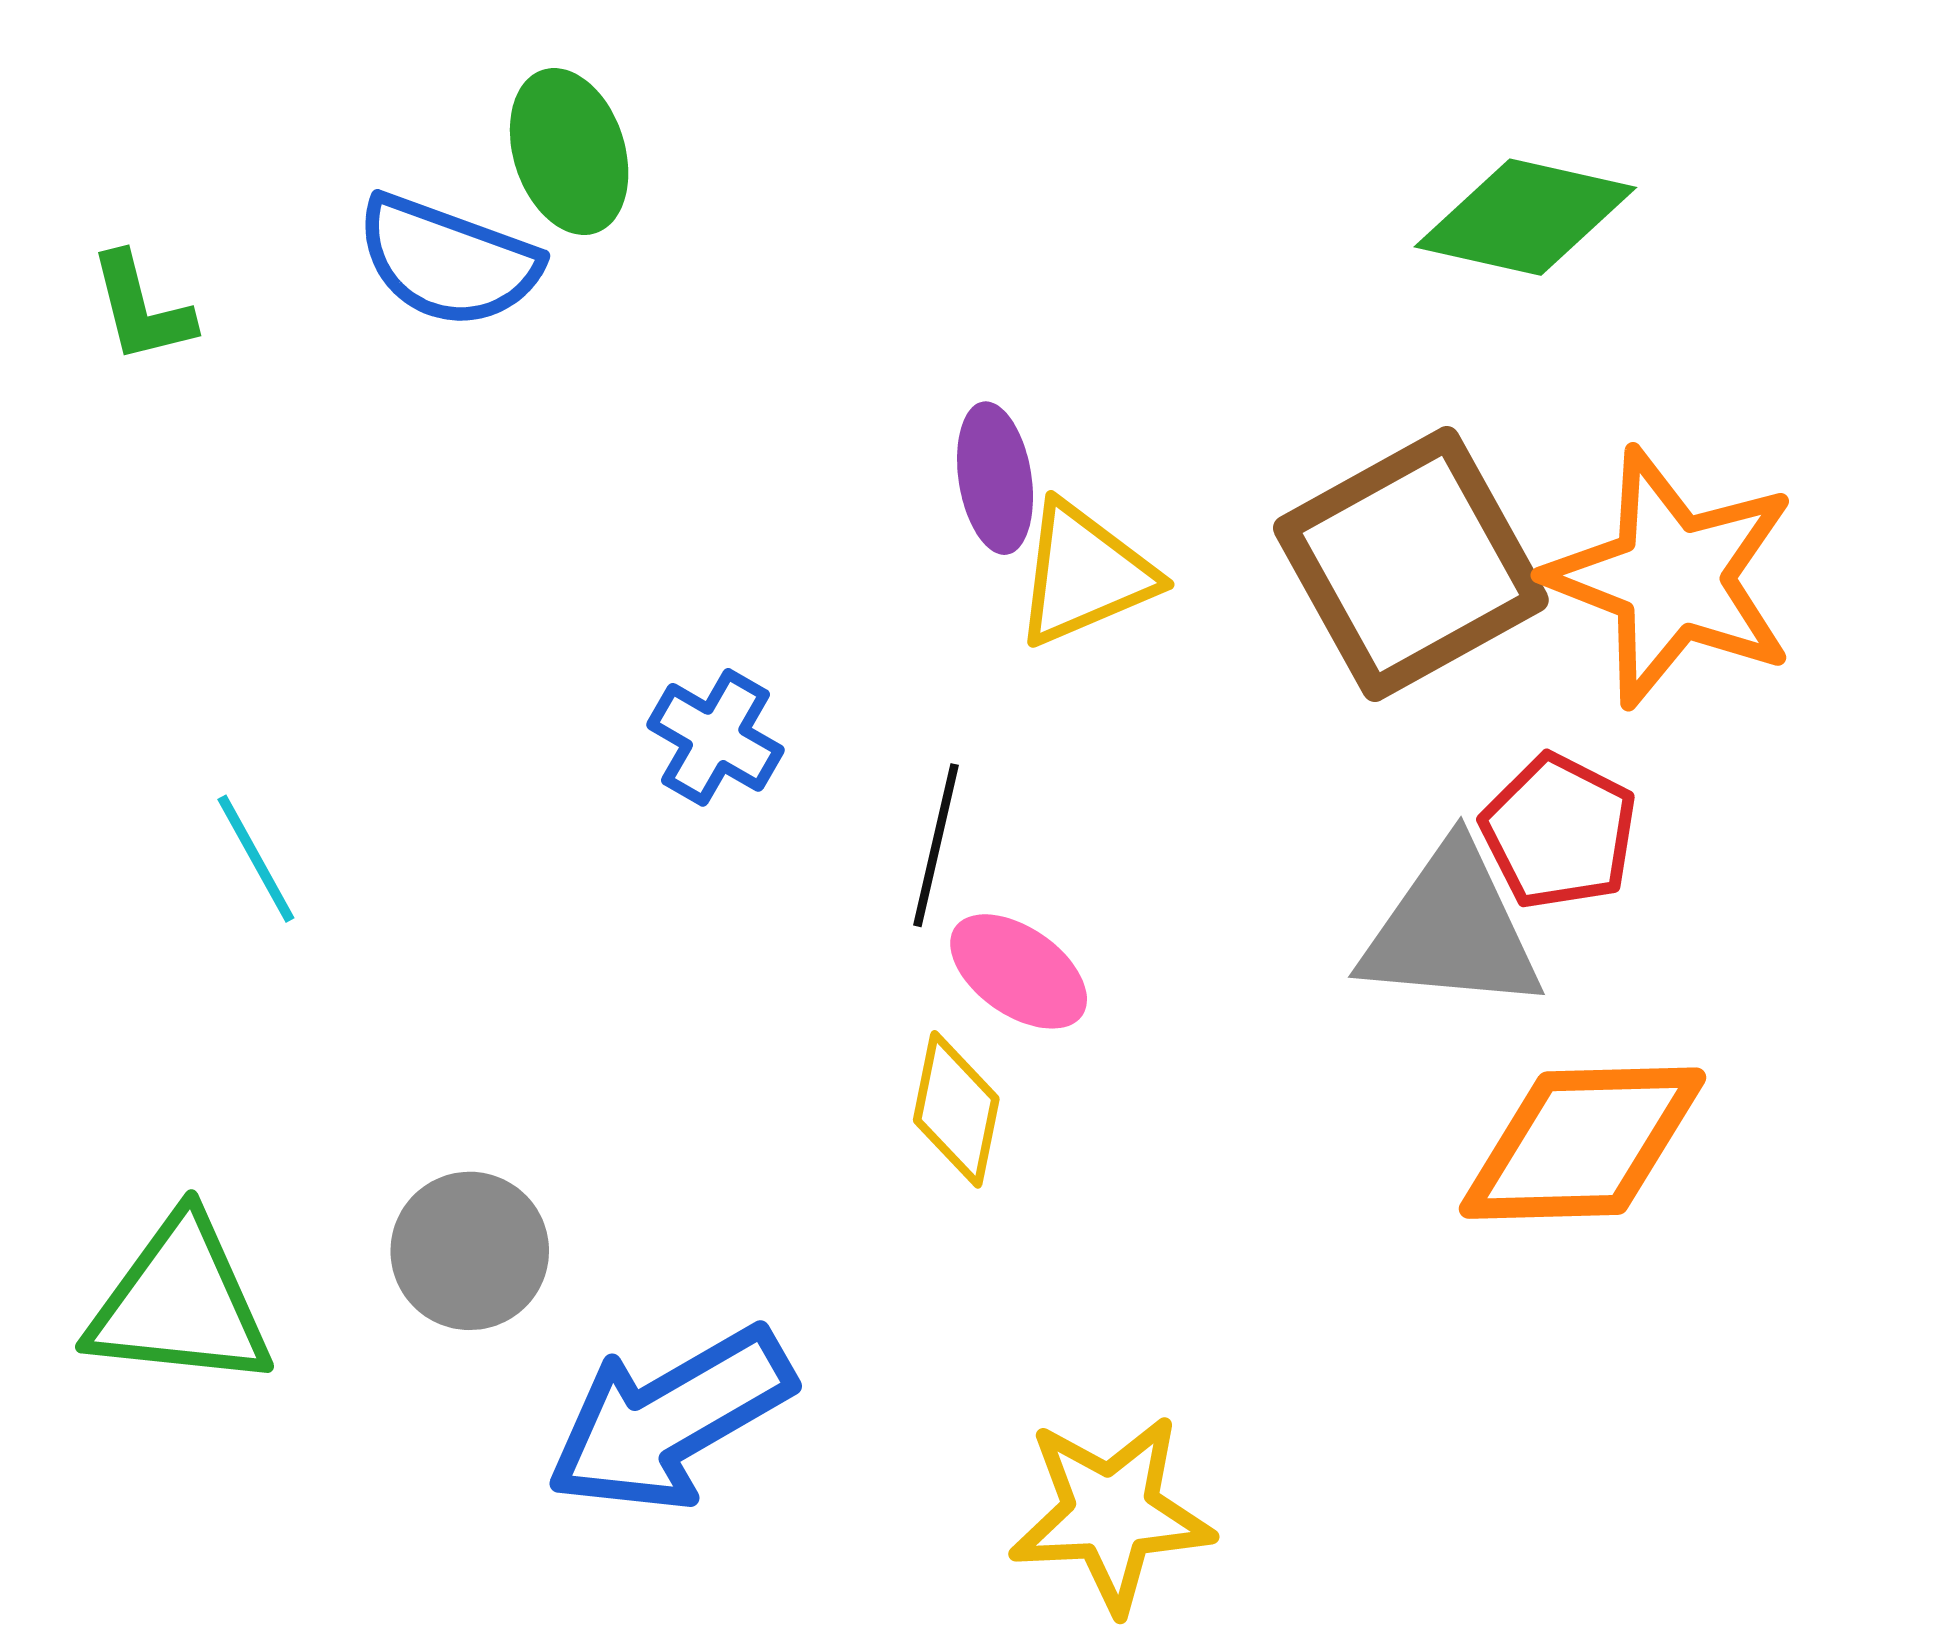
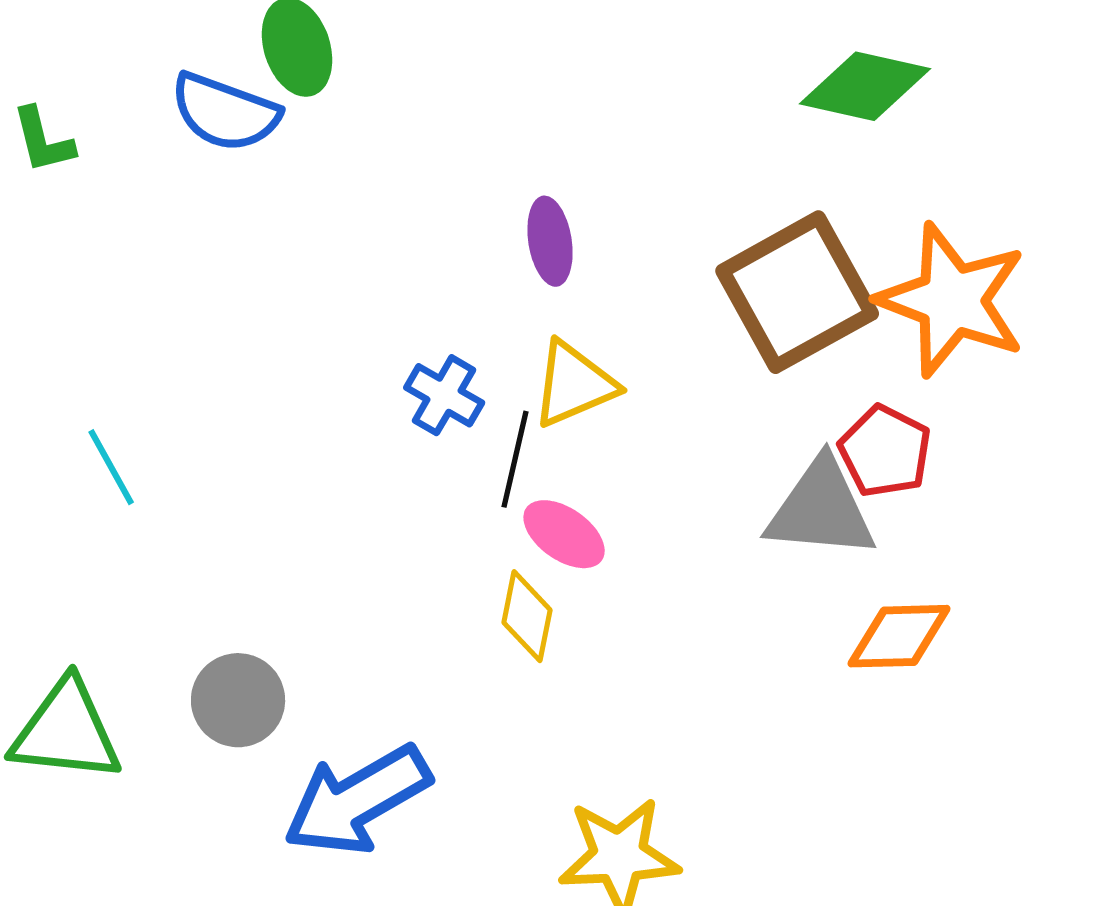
yellow triangle: (1084, 574) -> (574, 384), moved
blue cross: (716, 737) -> (444, 395), moved
orange diamond: (1583, 1143) -> (899, 636), size x0.7

